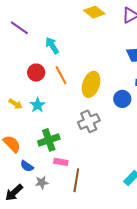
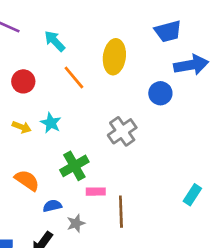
red circle: (36, 73) -> (23, 81), moved
yellow ellipse: (91, 84) -> (114, 57), moved
blue semicircle: (27, 166) -> (52, 206), turned 144

